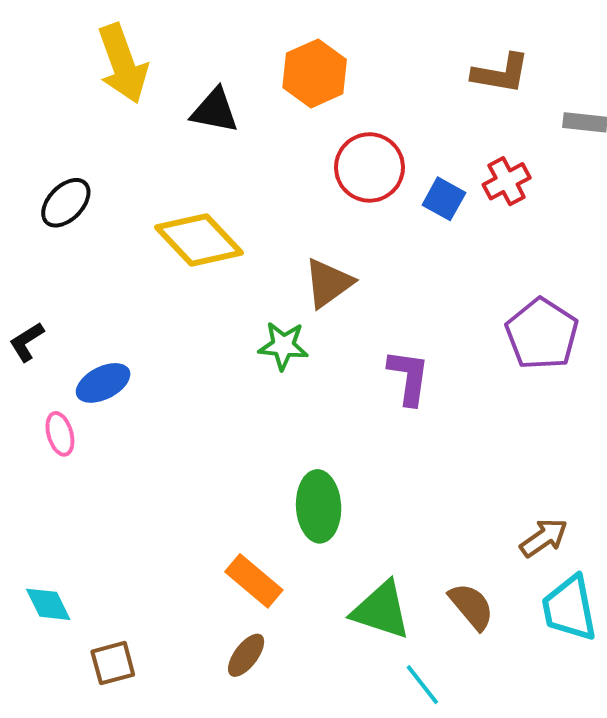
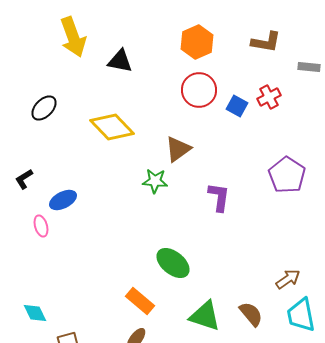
orange hexagon: (315, 73) -> (197, 42), moved
green ellipse: (319, 506) -> (173, 263), turned -48

